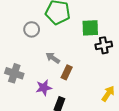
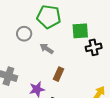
gray arrow: (53, 58) -> (47, 49), moved

